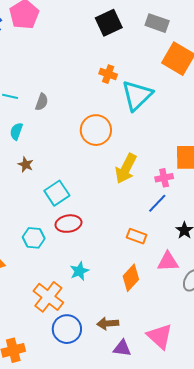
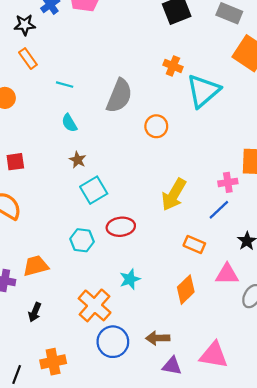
gray semicircle: (42, 102) -> (119, 96), moved, size x1.8
orange circle: (96, 130) -> (156, 126), size x0.7
cyan semicircle: (16, 131) -> (69, 123), turned -54
yellow arrow: (126, 169) -> (174, 195), moved
cyan square: (57, 193) -> (94, 190), moved
pink triangle: (160, 336) -> (214, 355), turned -36

